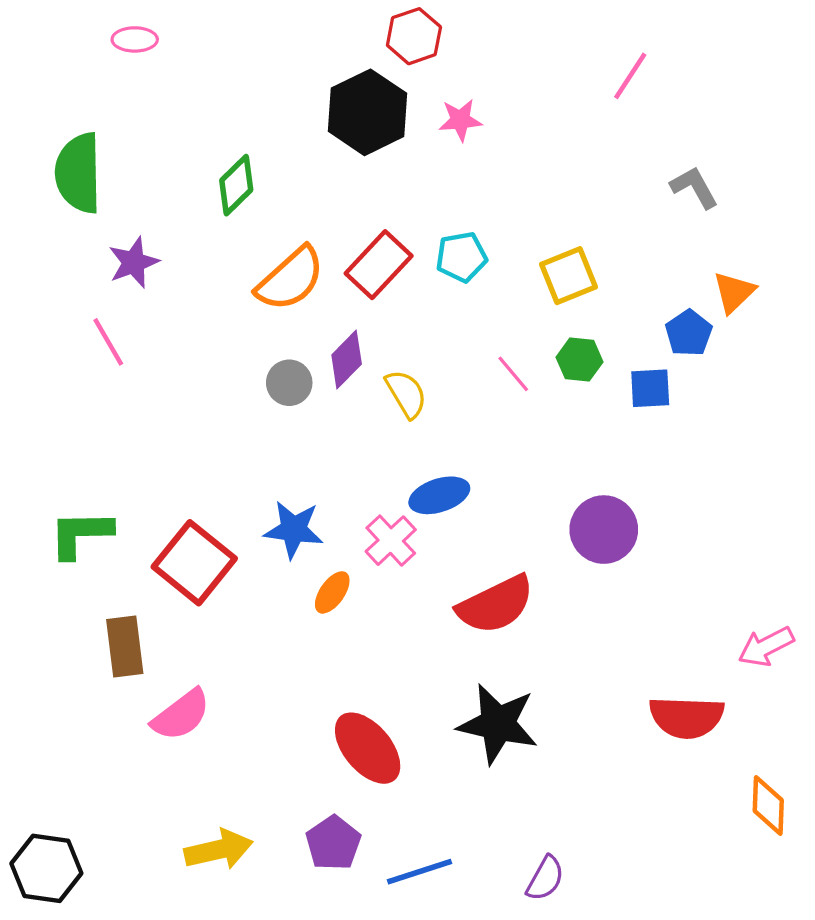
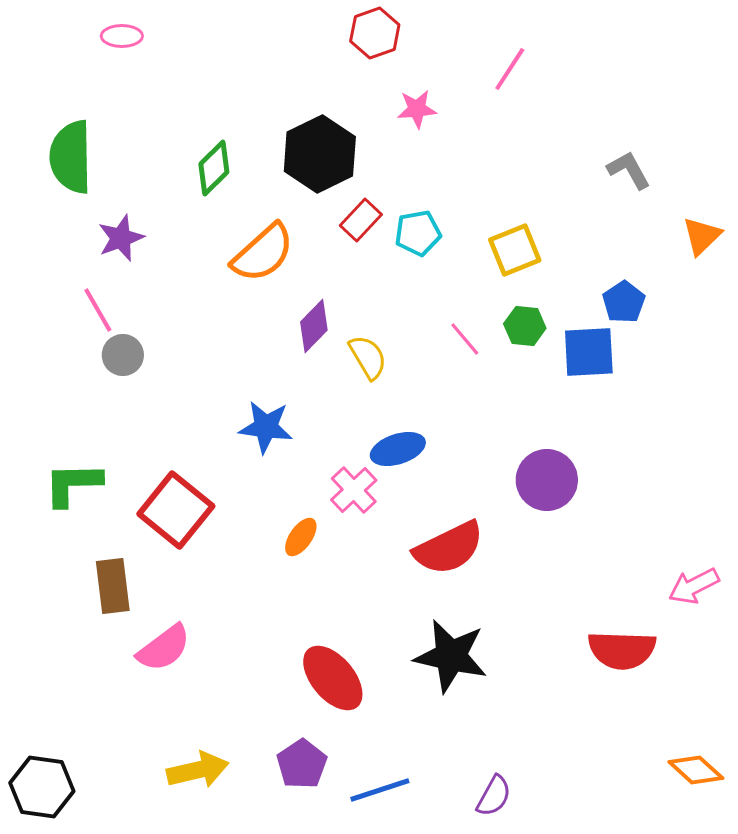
pink line: (630, 76) -> (510, 69), moved
black hexagon: (368, 112) -> (320, 154), moved
red rectangle: (379, 265) -> (361, 220), moved, size x0.7
orange triangle: (734, 292) -> (702, 236), moved
gray circle: (289, 383) -> (123, 355), moved
blue square: (650, 388) -> (589, 352), size x1.4
blue star: (294, 530) -> (266, 427), moved
orange diamond: (768, 805) -> (696, 770), moved, turned -50

